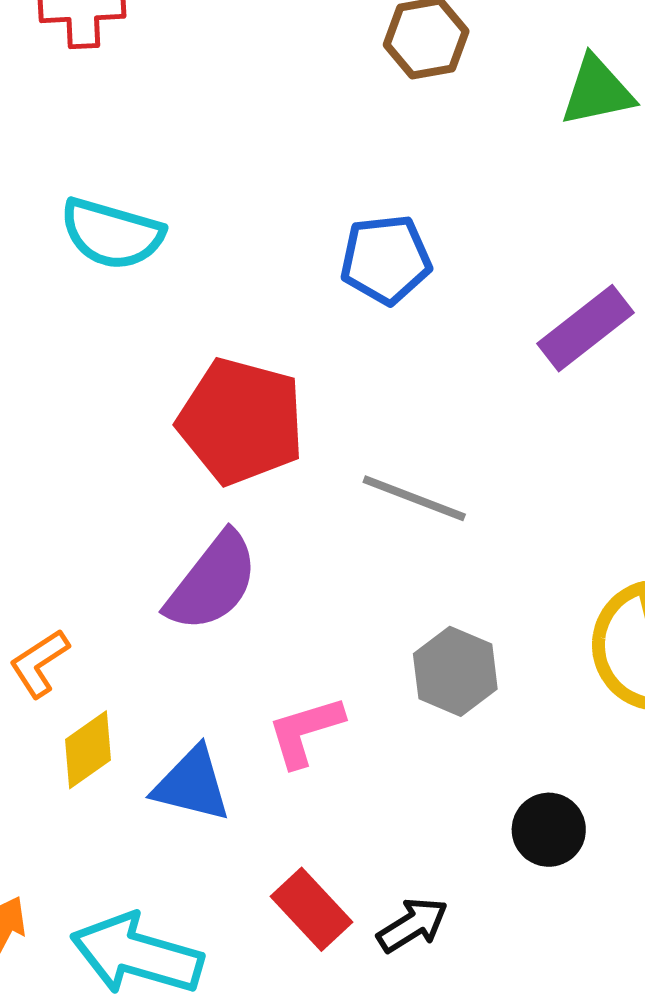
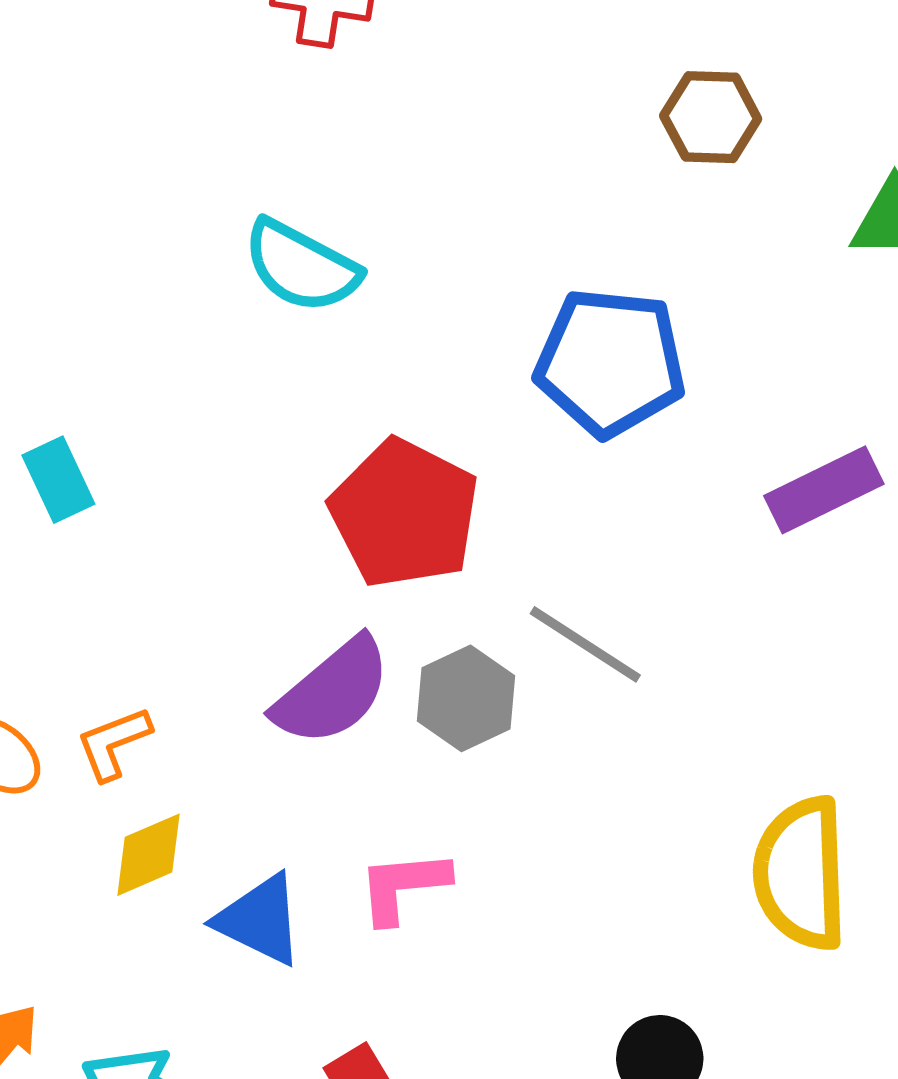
blue pentagon: (386, 259) -> (610, 362), size x1.4
gray hexagon: (455, 671) -> (466, 698), moved

